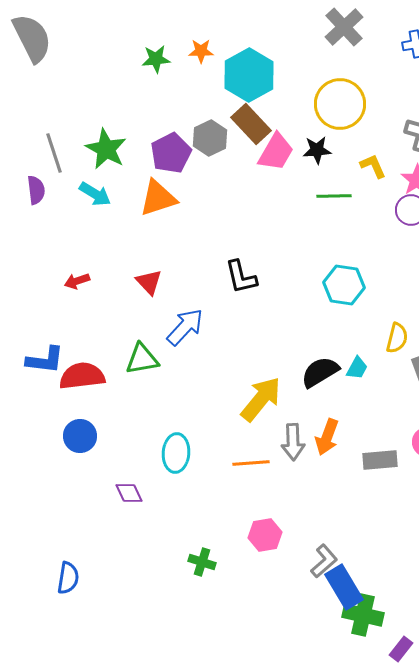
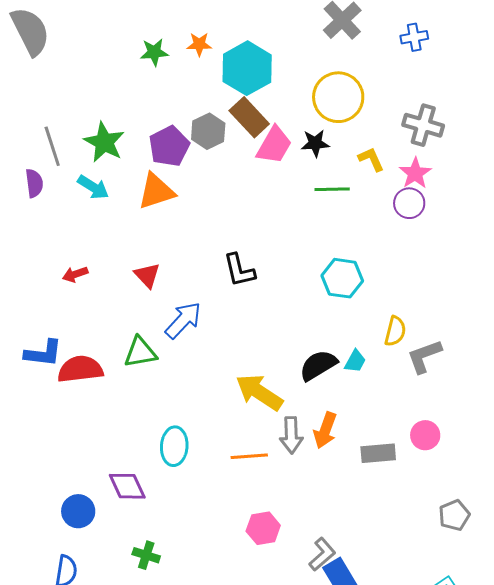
yellow arrow: (261, 399) -> (259, 392), turned -96
blue circle: (80, 436) -> (78, 511), moved
purple diamond: (129, 493) -> (127, 486), size x1.4
green cross: (202, 562) -> (146, 555), moved

